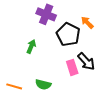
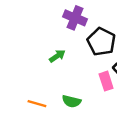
green arrow: (31, 46) -> (57, 56), turned 32

